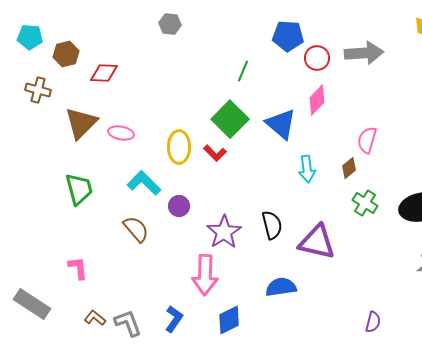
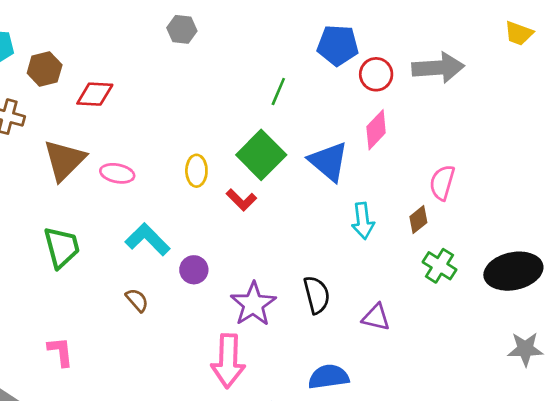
yellow ellipse: (179, 147) -> (196, 171), moved, size x0.7
brown semicircle: (136, 229) -> (137, 300), size x0.7
purple triangle: (317, 242) -> (376, 317), size x0.6

